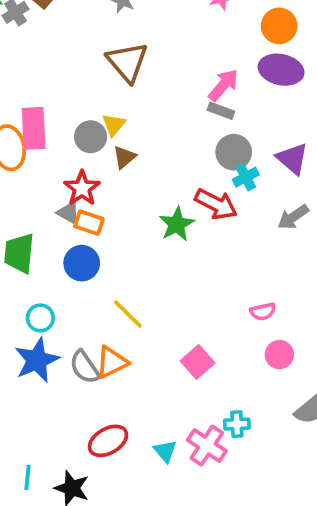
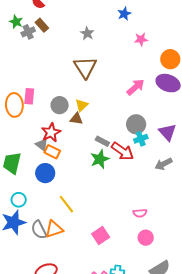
gray rectangle: (221, 111) -> (102, 141), moved
yellow triangle: (114, 125) -> (82, 105), moved
pink rectangle: (34, 128) -> (29, 96), size x0.7
brown triangle: (124, 157) -> (76, 119), turned 40

